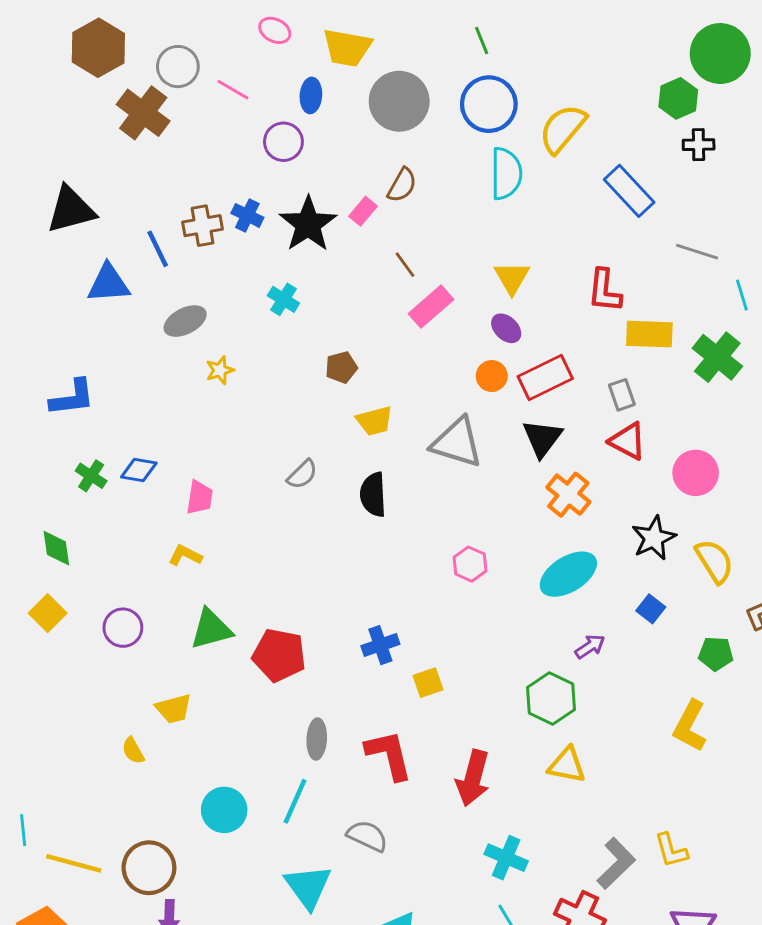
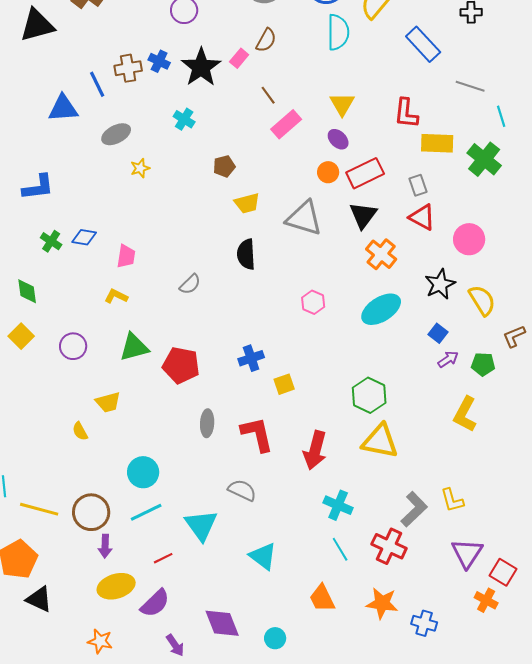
black triangle: (71, 210) -> (37, 25), moved
gray semicircle: (302, 474) -> (190, 284), moved
purple arrow: (590, 646) -> (448, 359), moved
yellow triangle: (567, 765) -> (380, 441), size x1.4
cyan line: (295, 801) -> (146, 512), moved, turned 40

